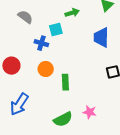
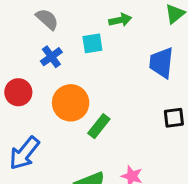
blue cross: (41, 43) -> (51, 57), moved, turned 32
orange circle: (46, 69) -> (71, 103), size x1.5
green rectangle: (65, 82) -> (99, 126), turned 35

